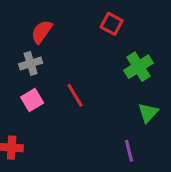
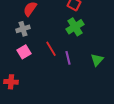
green cross: (139, 67) -> (75, 27), moved
purple line: (129, 151) -> (68, 58), moved

